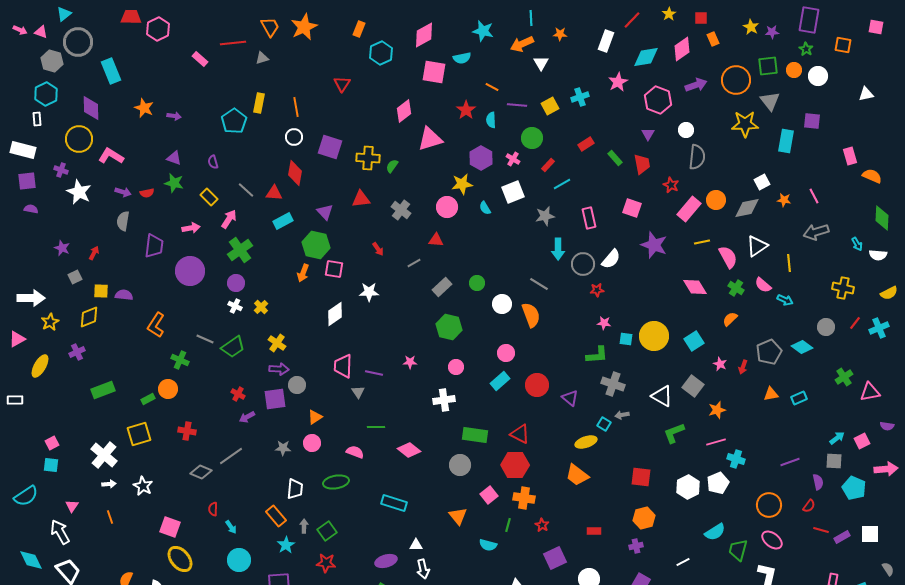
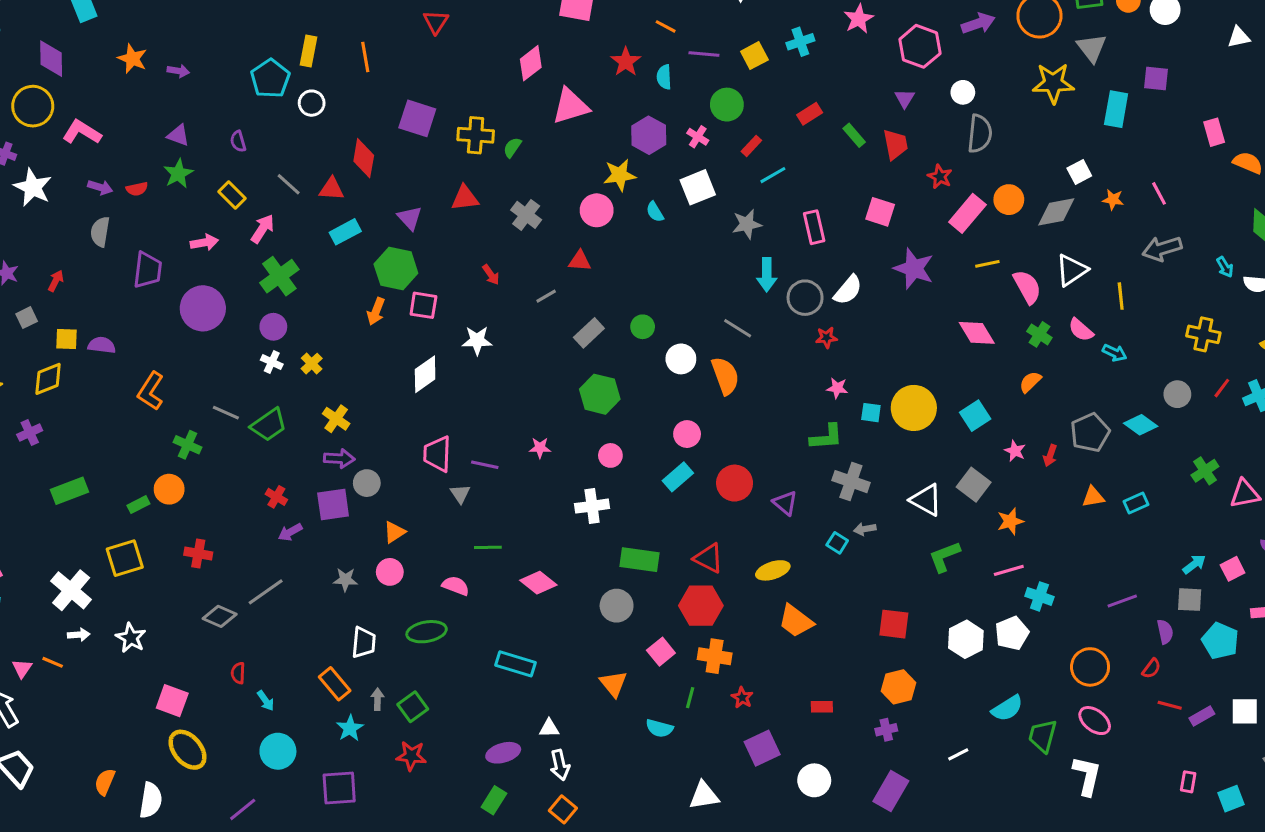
white circle: (294, 137) -> (312, 103), moved
green star: (174, 183) -> (178, 174), turned 30
yellow ellipse: (586, 442) -> (773, 570), moved
orange line: (110, 517) -> (53, 662), moved, turned -48

